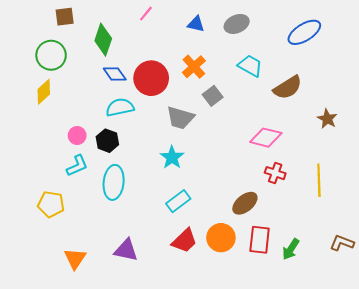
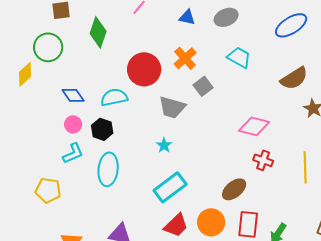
blue diamond: (115, 74) -> (73, 95), moved
brown semicircle: (288, 88) -> (294, 78), moved
yellow diamond: (44, 92) -> (25, 74), moved
cyan star: (172, 157) -> (164, 145), size x0.7
cyan rectangle: (178, 201) -> (170, 187), size x1.4

